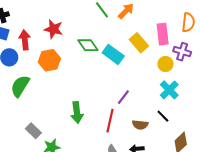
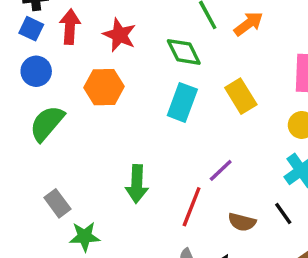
red arrow: (25, 40) -> (70, 27), moved
yellow rectangle: (139, 43) -> (241, 96), moved
green diamond: (88, 45) -> (184, 52), moved
cyan rectangle: (113, 54) -> (182, 102), moved, turned 65

